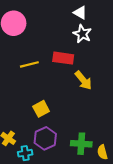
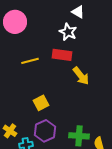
white star: (82, 34) -> (68, 32), moved

